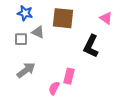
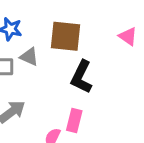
black L-shape: (91, 46) -> (82, 77), moved

